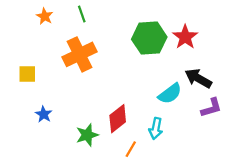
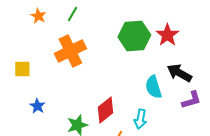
green line: (82, 14) -> (72, 14), turned 49
cyan semicircle: (170, 94) -> (153, 87), turned 110

